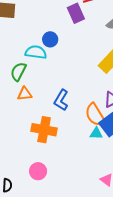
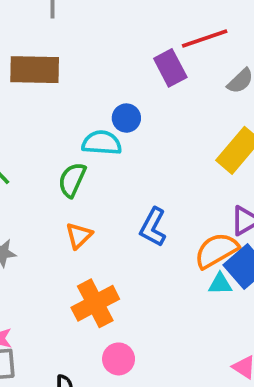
orange triangle: (25, 94) -> (79, 236), moved, turned -35
orange semicircle: (95, 115) -> (216, 251), turned 95
orange cross: (44, 130) -> (95, 303), moved, turned -35

